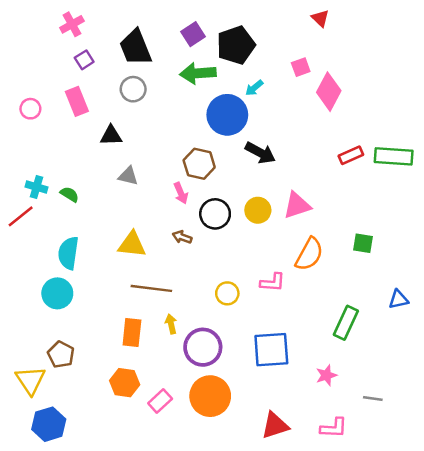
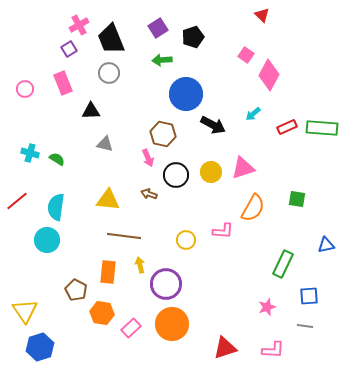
pink cross: (72, 24) -> (79, 25), moved
black pentagon: (236, 45) -> (193, 37), size x0.7
pink square: (301, 67) -> (246, 55), turned -35
green arrow: (198, 73) -> (162, 60), size x0.7
cyan arrow: (254, 88) -> (253, 114), moved
red line: (21, 216) -> (17, 201), moved
blue square: (271, 350) -> (309, 296), moved, size x0.6
brown pentagon: (61, 355) -> (76, 290), moved

